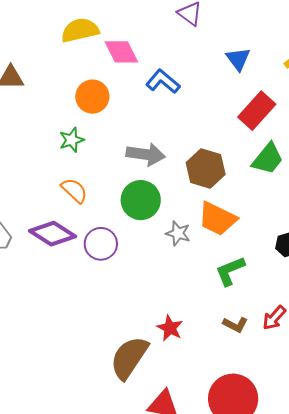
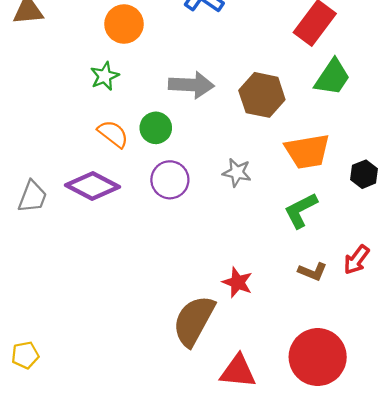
green circle: (141, 200) -> (156, 128), moved, size x0.7
orange trapezoid: (217, 219) -> (307, 151), moved, turned -30
purple circle: (101, 244) -> (170, 180), moved

